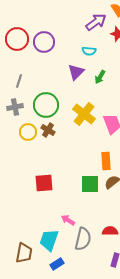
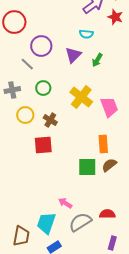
purple circle: (44, 42) -> (41, 46), moved
gray line: (19, 81) -> (27, 64), moved, turned -64
green circle: (46, 105) -> (43, 88), size x0.6
brown cross: (48, 130) -> (50, 120), moved
red square: (44, 183) -> (43, 145), moved
gray semicircle: (83, 239) -> (80, 222), turned -135

